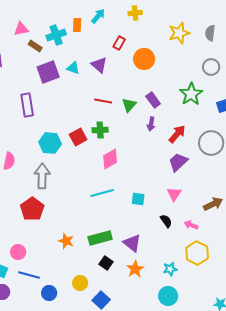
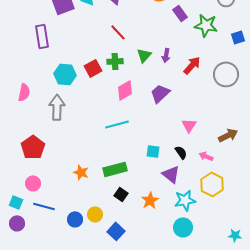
green star: (191, 94) -> (206, 25), turned -30
purple rectangle: (153, 100) -> (180, 13), moved
red line: (103, 101) -> (118, 32), turned 36
green triangle: (129, 105) -> (144, 55), moved
purple trapezoid: (178, 162) -> (160, 93), moved
cyan square: (138, 199) -> (153, 151), moved
red pentagon: (32, 209) -> (33, 147), moved
purple triangle: (132, 243) -> (171, 174), moved
cyan star: (170, 269) -> (185, 200), size x1.5
blue circle: (49, 293) -> (75, 219), moved

